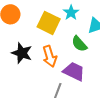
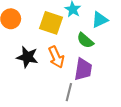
purple trapezoid: (74, 71) -> (83, 69), turned 80

